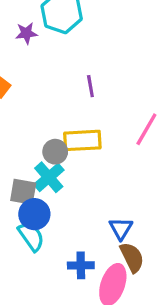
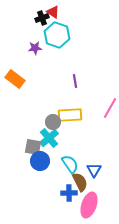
cyan semicircle: (31, 237) -> (70, 164), moved
brown semicircle: (132, 257) -> (80, 182), moved

